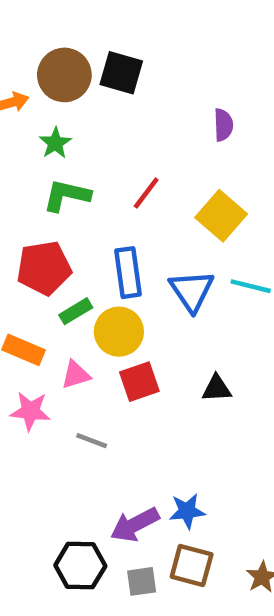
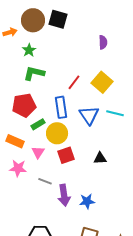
red line: (146, 193) -> (74, 82), moved
pink triangle: (76, 375) -> (38, 152), turned -40
blue star: (187, 511) -> (87, 201), moved
purple arrow: (135, 525) -> (64, 195), moved, turned -70

